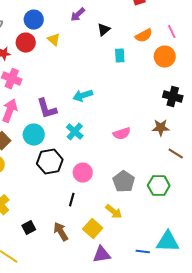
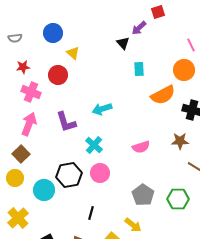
purple arrow: (78, 15) -> (139, 28), moved
black triangle: (104, 30) -> (123, 43), turned -32
orange semicircle: (144, 36) -> (163, 95), moved, size x1.4
red circle: (26, 43) -> (58, 75), moved
cyan circle: (34, 135) -> (44, 190), moved
pink circle: (83, 173) -> (100, 173), moved

